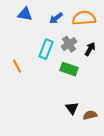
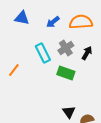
cyan rectangle: (46, 49) -> (43, 53), turned -48
orange line: (17, 66) -> (14, 70), turned 64

